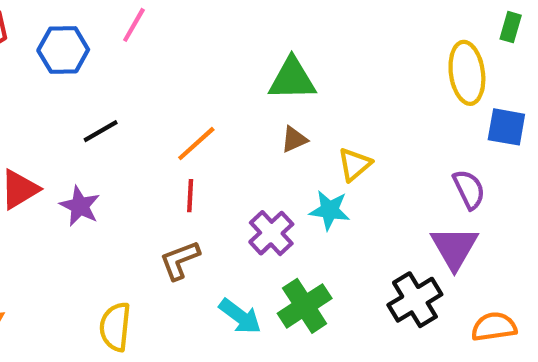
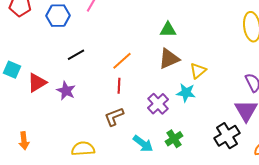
green triangle: (292, 79) -> (168, 30), size x0.7
brown triangle: (294, 139) -> (169, 59), size x1.6
green cross: (305, 306) -> (174, 139), size x0.7
yellow semicircle: (115, 327) -> (83, 149), turned 80

